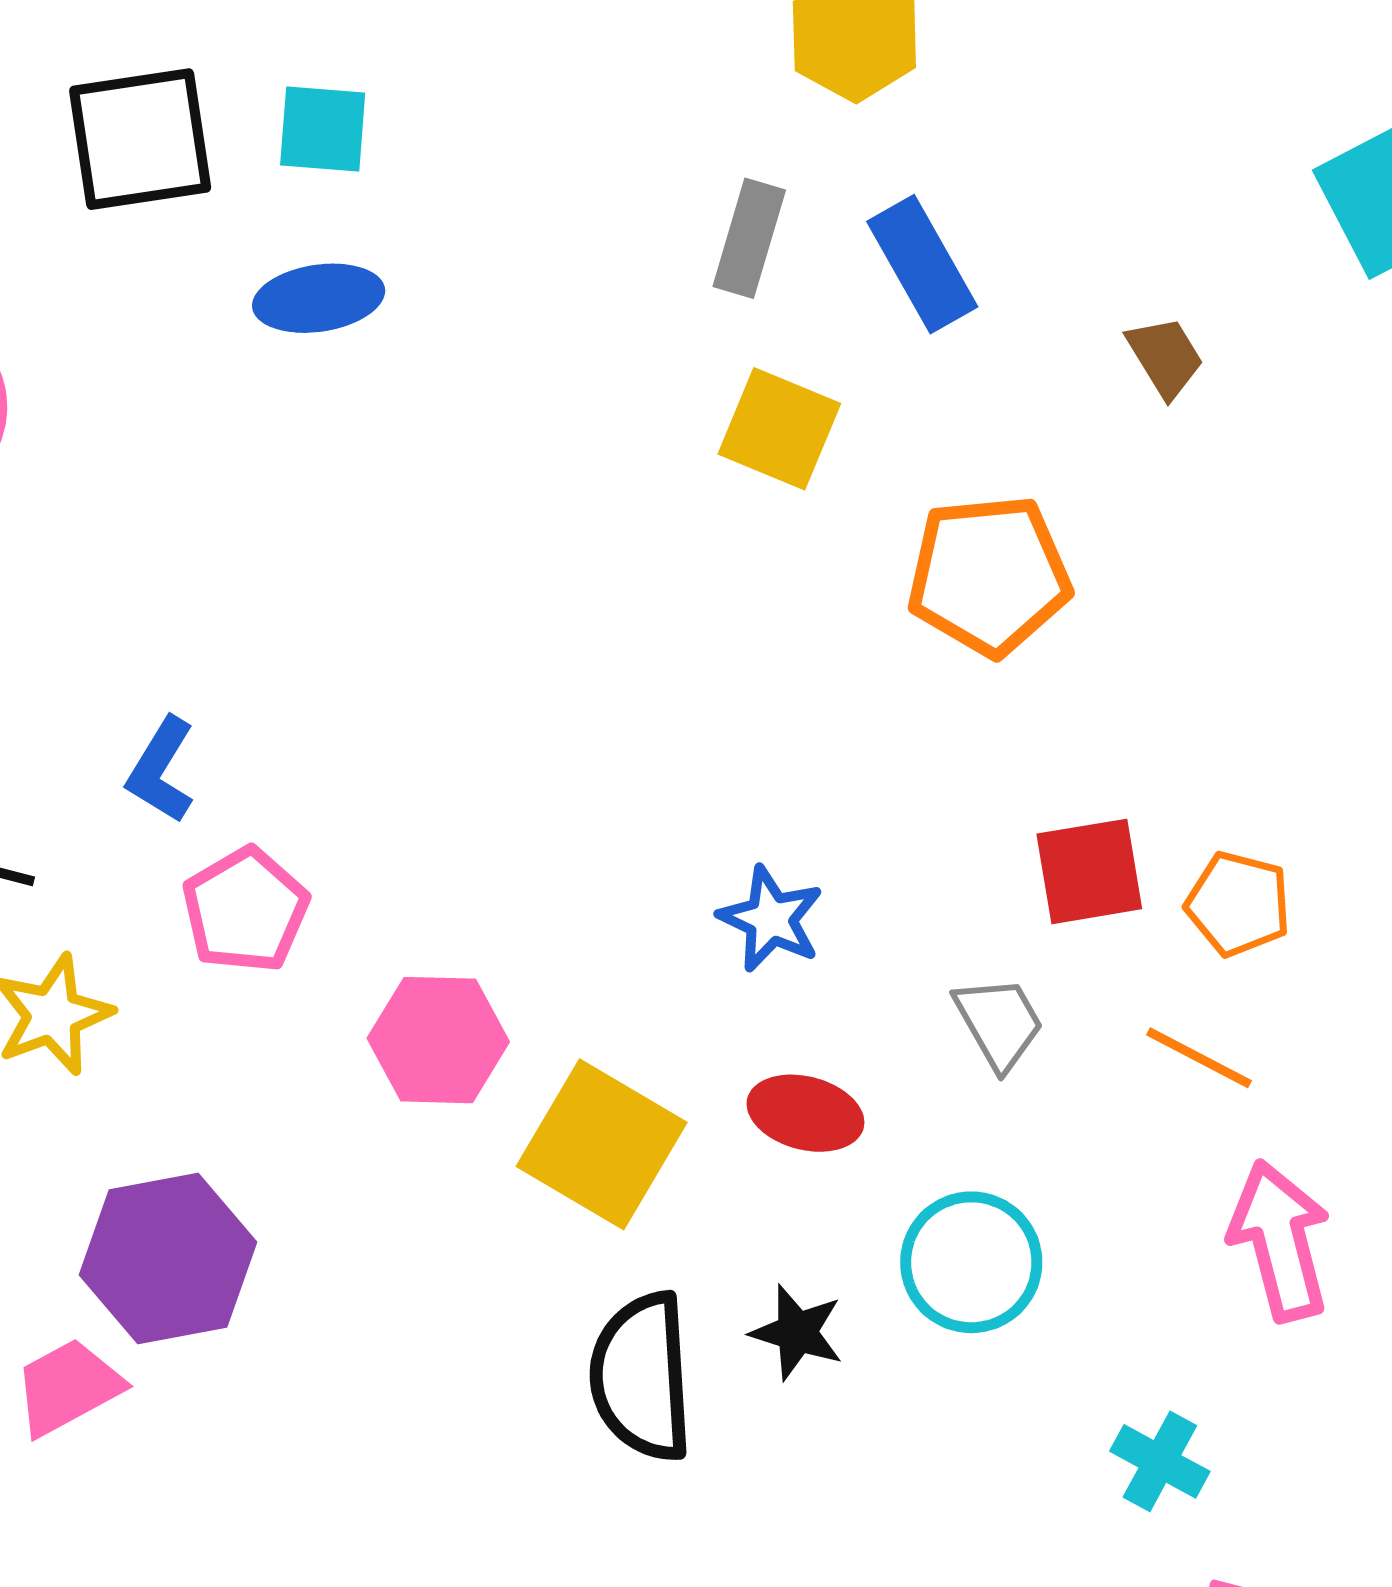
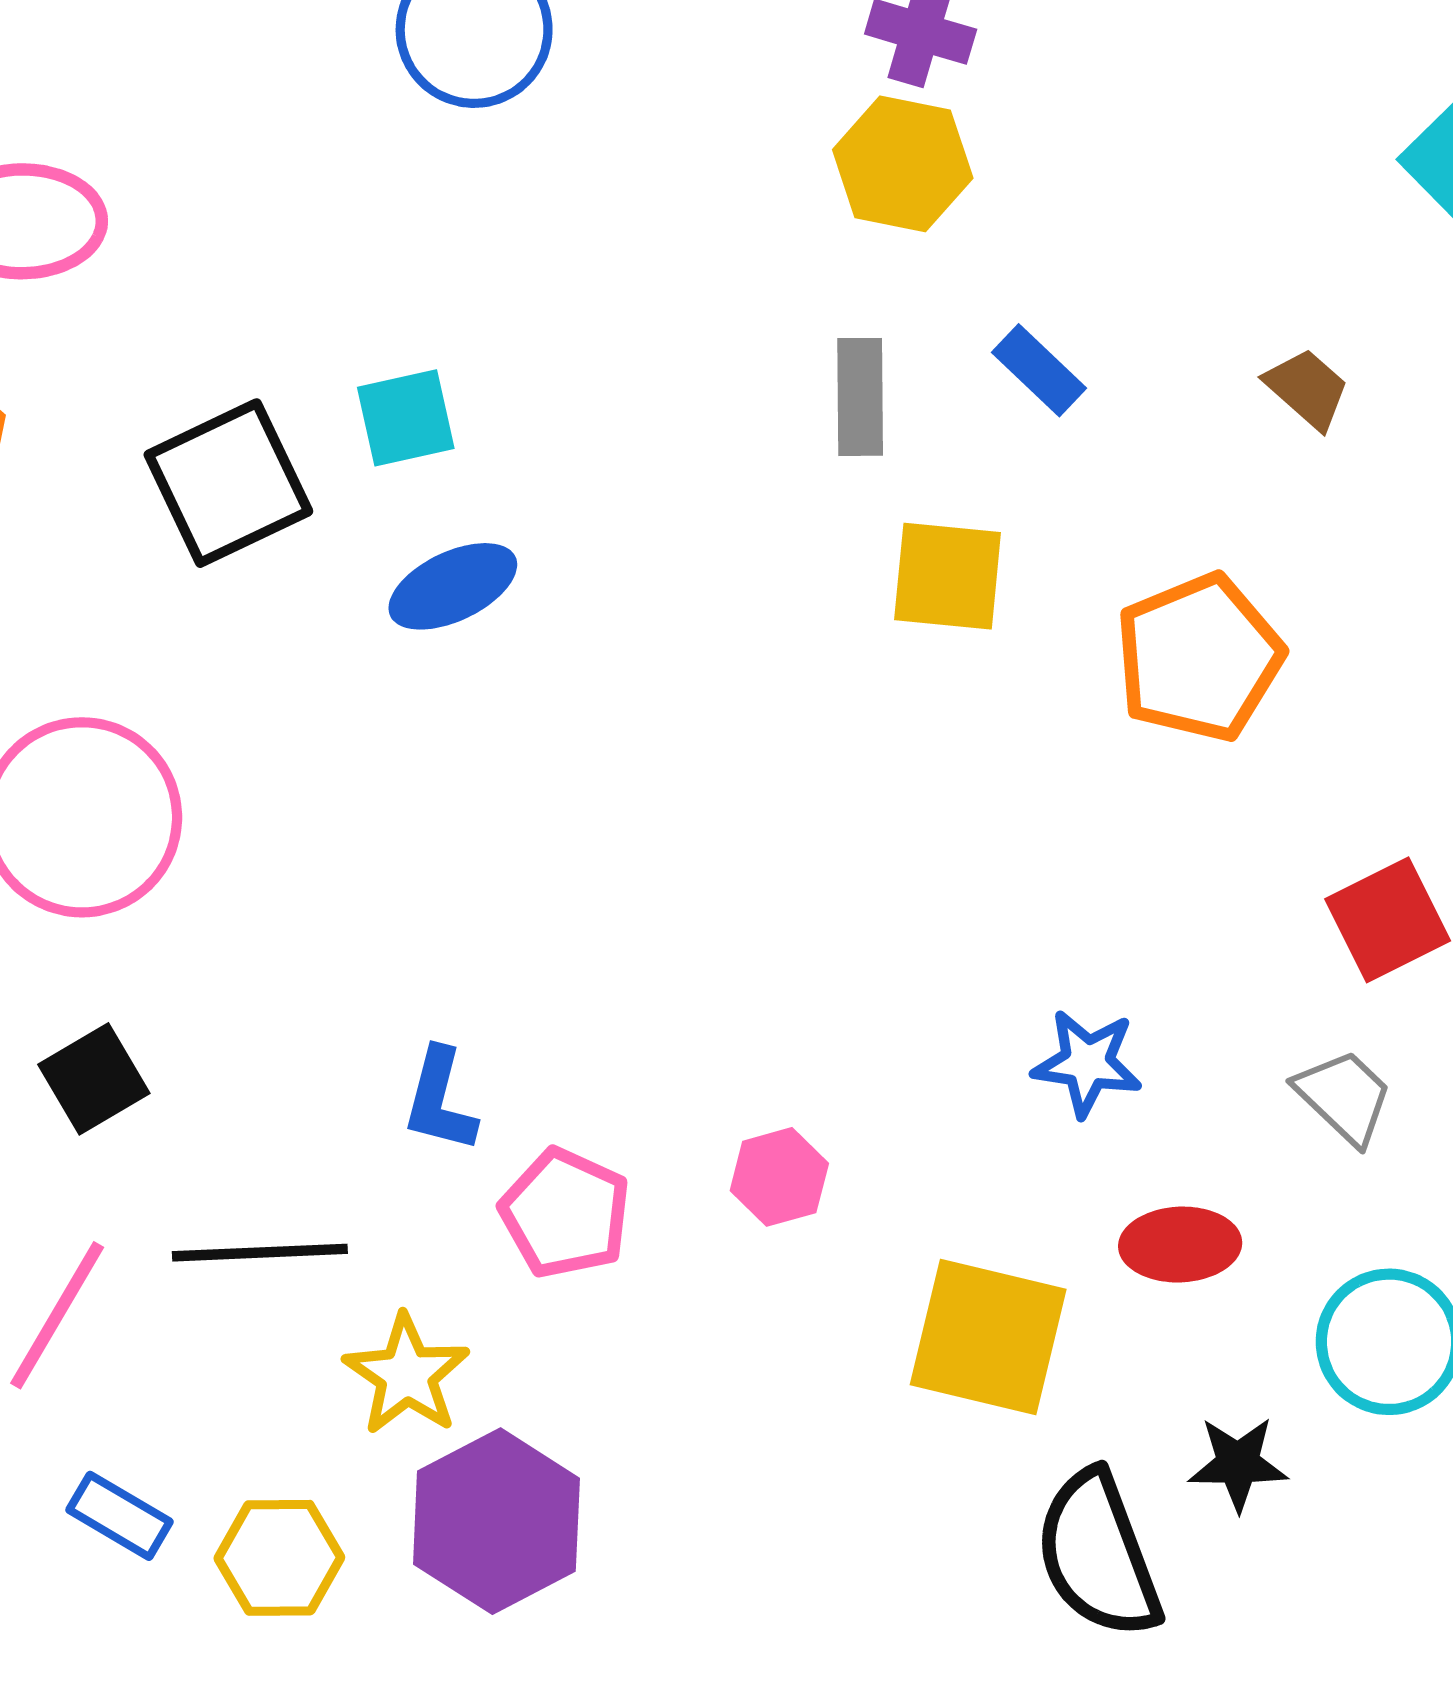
blue rectangle: (922, 264) -> (1039, 370), size x0.7
pink hexagon: (438, 1040) -> (779, 1177), moved, size x0.7
purple hexagon: (168, 1259) -> (496, 1521), moved

